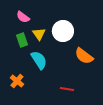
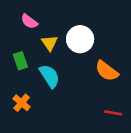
green rectangle: (22, 40) -> (20, 61), moved
red line: (67, 89) -> (113, 113), moved

